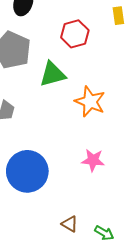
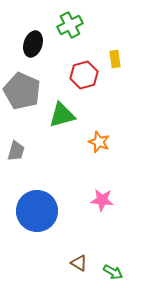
yellow rectangle: (118, 16) -> (115, 59), moved
orange star: (90, 102) -> (99, 142), size x0.7

